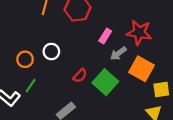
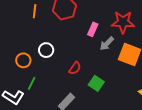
green square: (105, 82) -> (96, 83), moved, size x0.7

